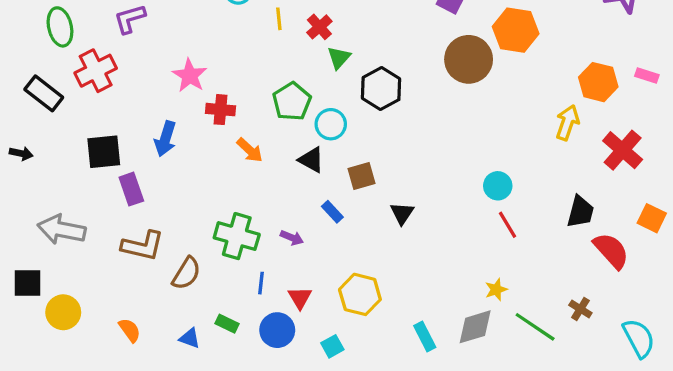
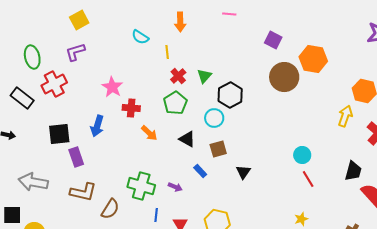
red cross: (319, 27) -> (178, 76), moved
cyan circle: (331, 124) -> (214, 118), moved

